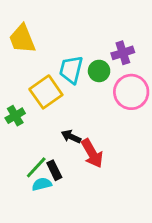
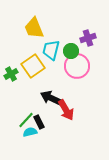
yellow trapezoid: (22, 39) -> (34, 28), moved
pink circle: (131, 92) -> (77, 66), moved
green cross: (15, 116) -> (11, 74), moved
black arrow: (71, 137) -> (51, 98), size x1.5

